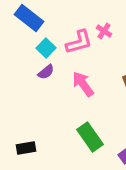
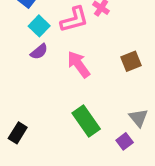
black rectangle: (26, 148) -> (18, 133), turned -48

